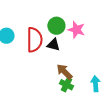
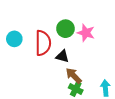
black triangle: (53, 45) -> (62, 56), moved

